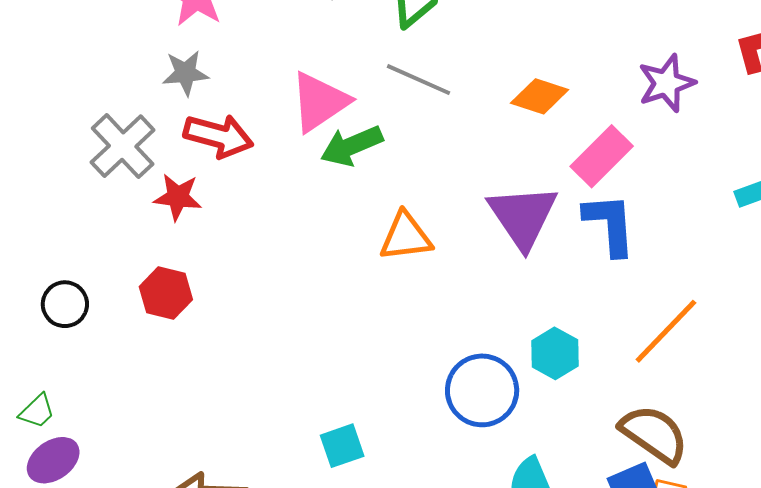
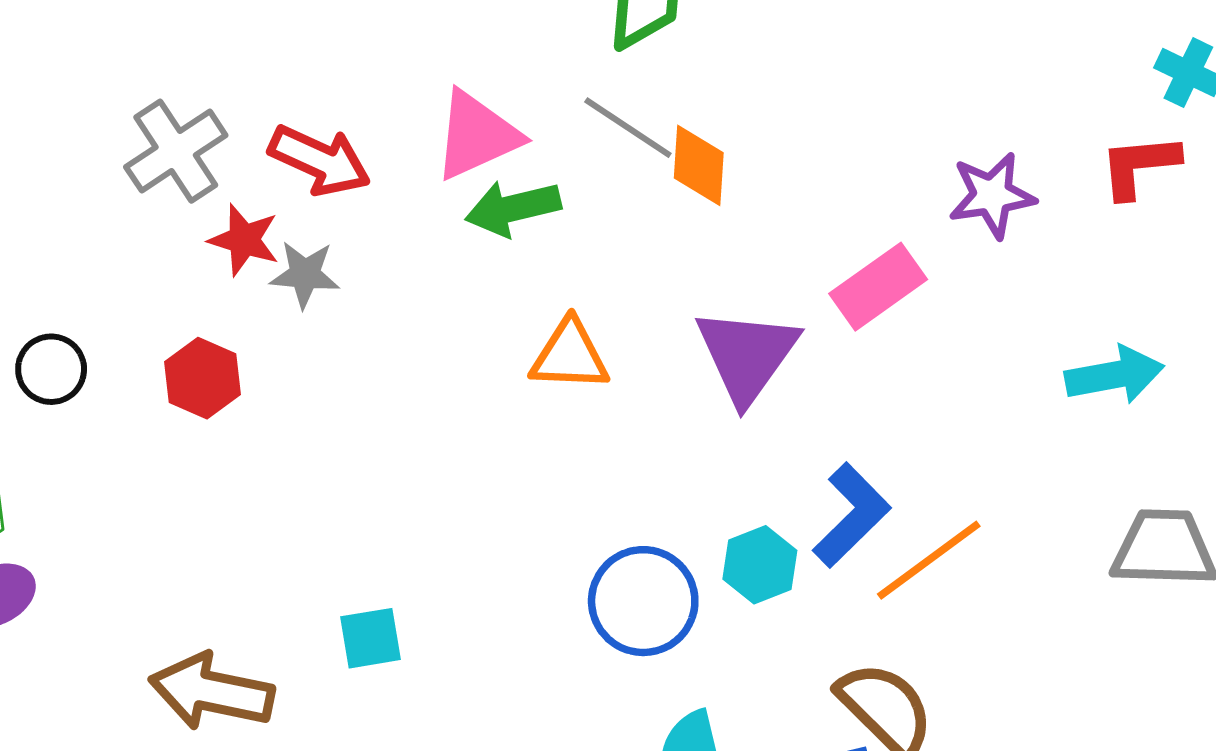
gray star: (185, 73) -> (305, 274), moved
orange diamond: (540, 96) -> (699, 165), moved, turned 66
blue L-shape: (610, 224) -> (852, 515), moved, turned 40
cyan square: (342, 446) -> (370, 638), moved

